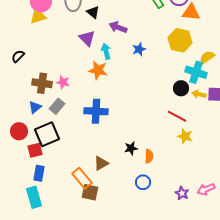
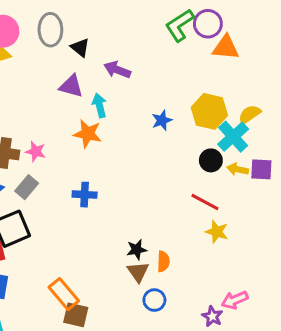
purple triangle: (87, 38) -> (71, 86), turned -30
yellow hexagon: (180, 40) -> (209, 111), moved
blue star: (139, 49) -> (162, 120), moved
cyan cross: (196, 72) -> (233, 137), turned 30
blue cross: (96, 111) -> (85, 195), size x0.7
brown triangle: (101, 163) -> (138, 272), moved, turned -35
pink arrow: (206, 189) -> (235, 300), moved

